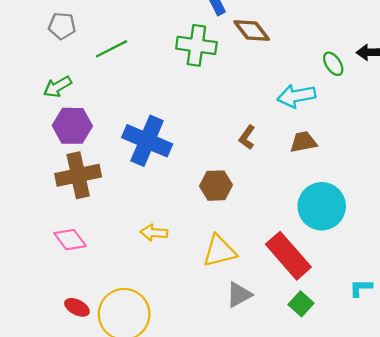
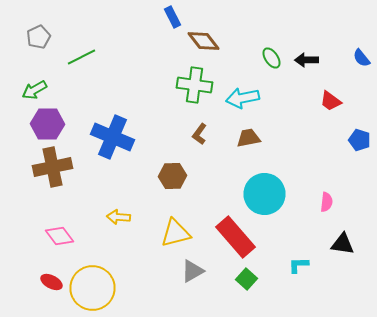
gray pentagon: (62, 26) -> (38, 37), turned -30
green cross: (196, 45) -> (194, 85), moved
green ellipse: (333, 64) -> (272, 58), moved
pink diamond: (70, 240) -> (60, 236), moved

